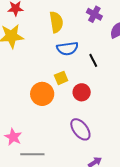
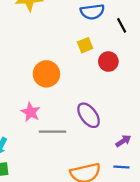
orange circle: (42, 94) -> (46, 74), moved
purple ellipse: (80, 129) -> (89, 115), moved

